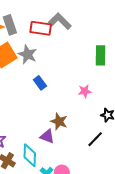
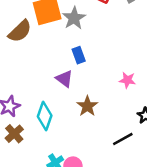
purple triangle: (47, 136) -> (64, 79), moved
cyan diamond: (30, 155) -> (45, 116), moved

